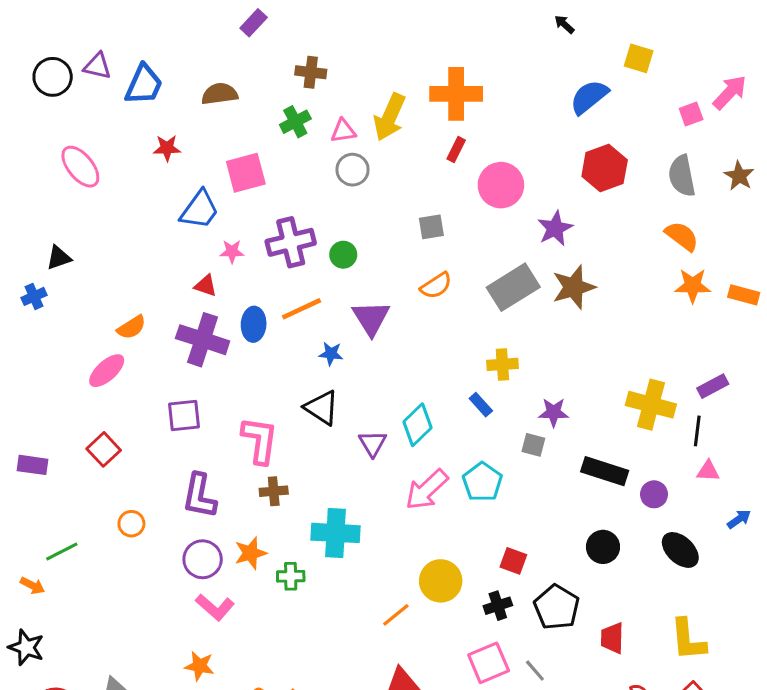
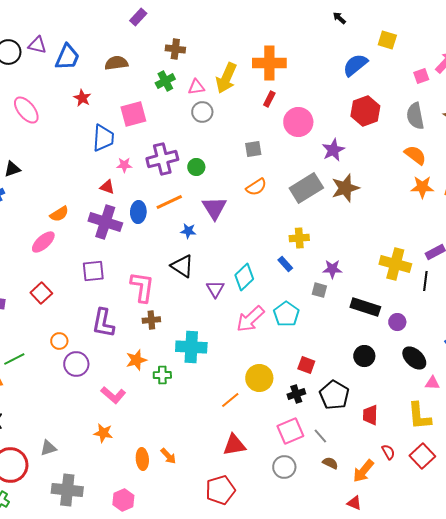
red star: (167, 148) -> (82, 98), turned 30
blue trapezoid: (199, 210) -> (103, 138), turned -32
pink triangle: (708, 471) -> (432, 383), moved
purple circle: (203, 559) -> (76, 364), moved

